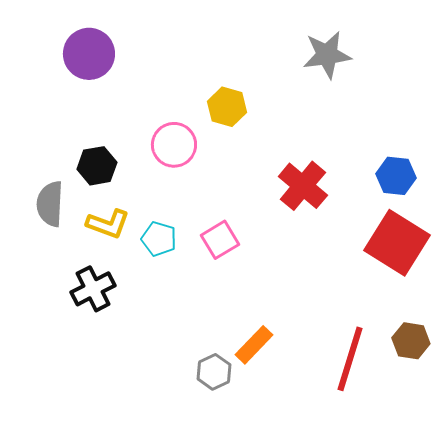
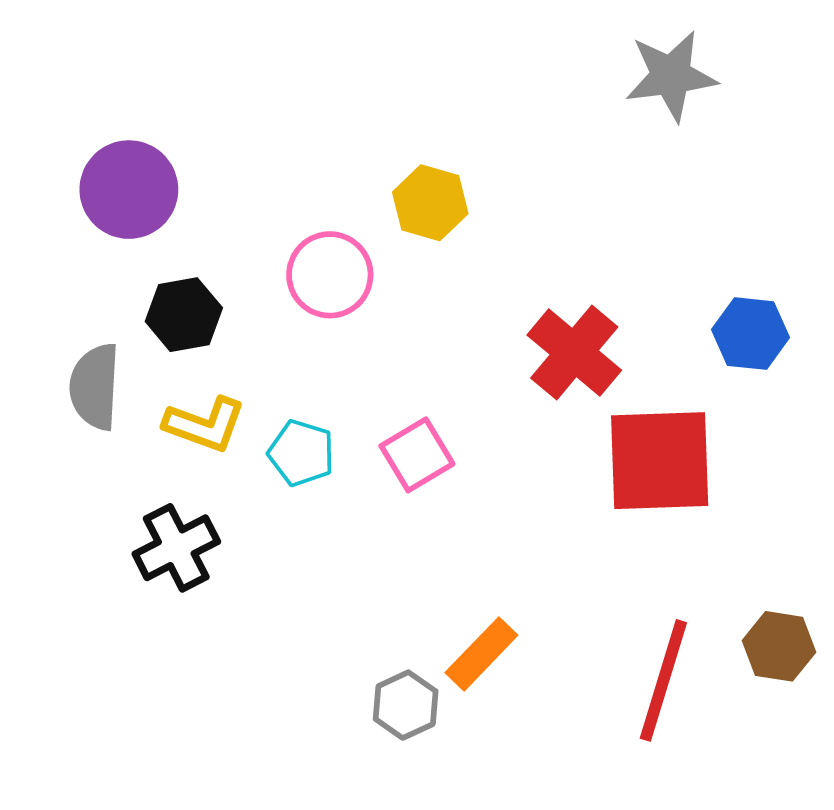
purple circle: (89, 54) -> (129, 190), moved
gray star: (327, 55) -> (671, 76), moved
red square: (397, 243) -> (660, 461), moved, turned -34

